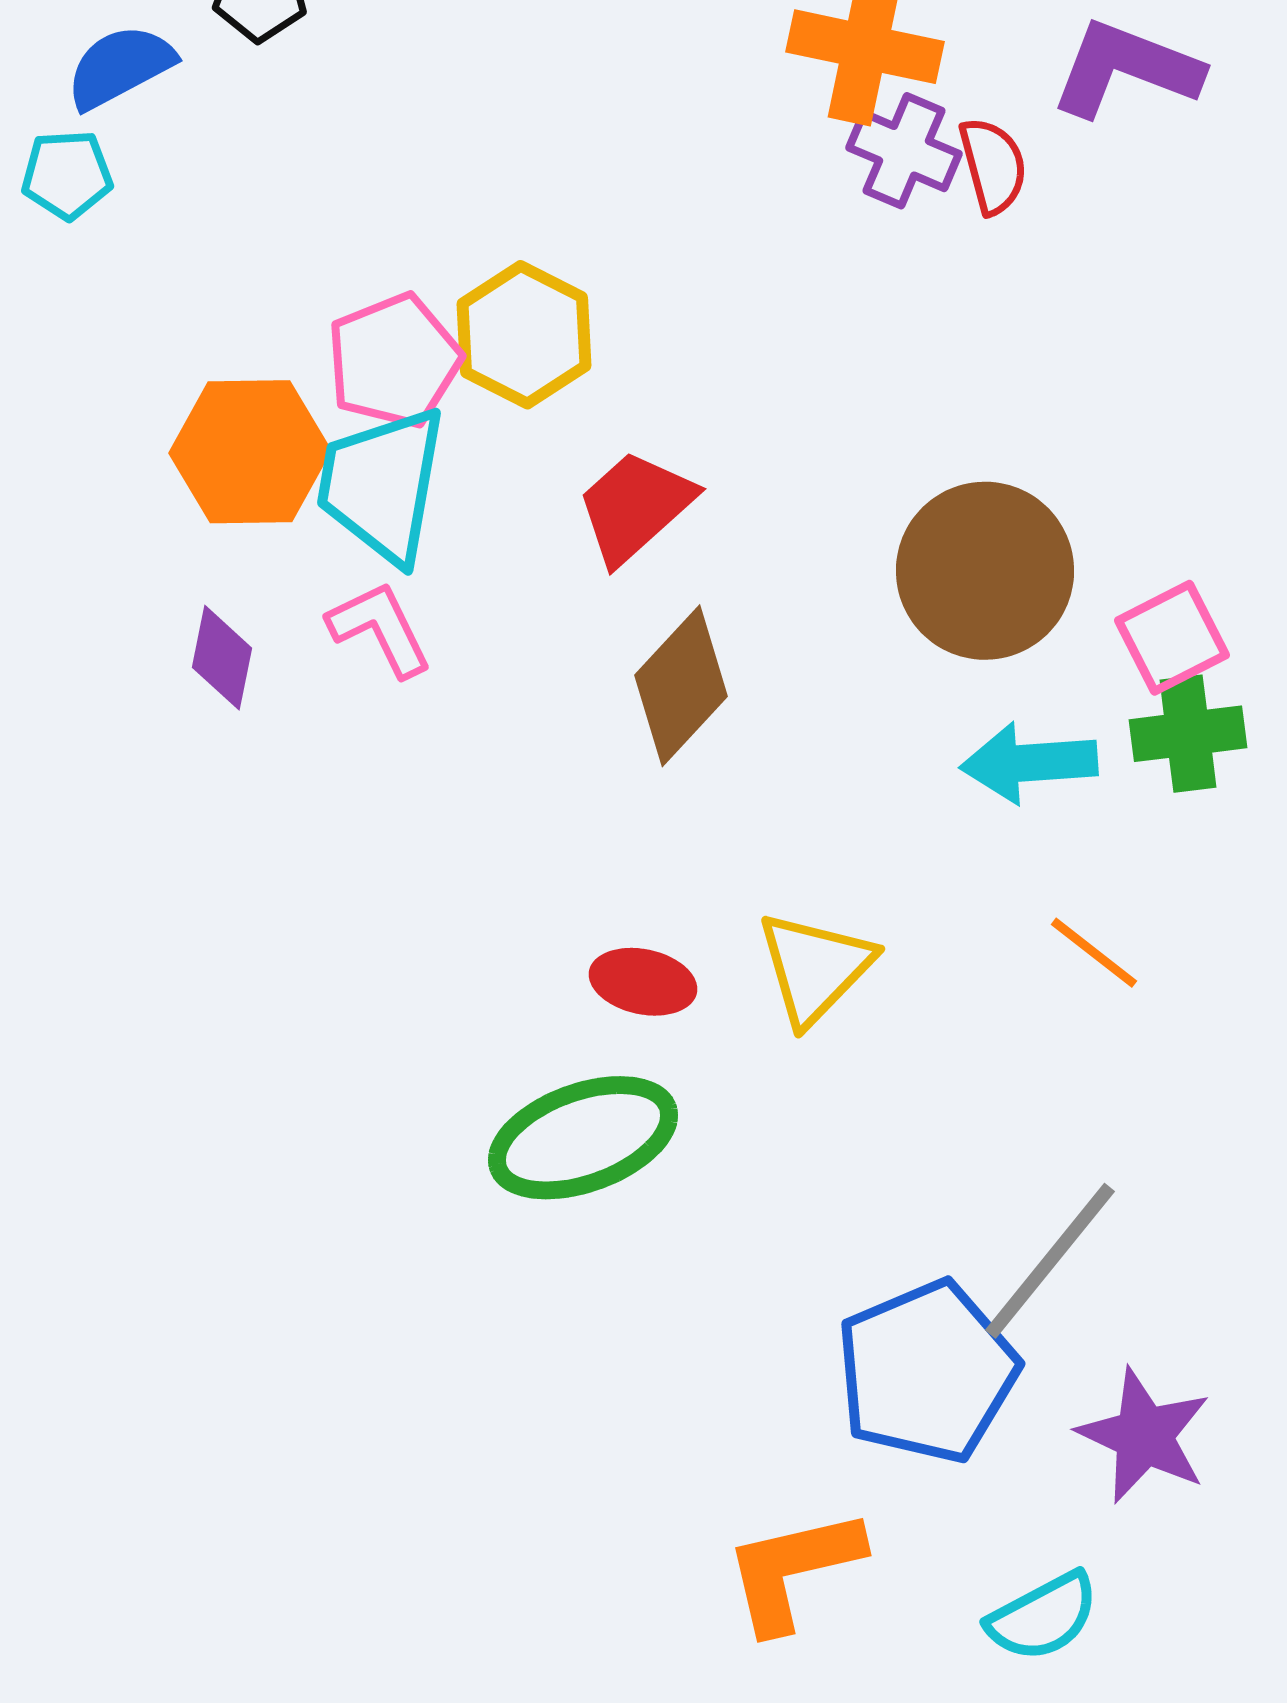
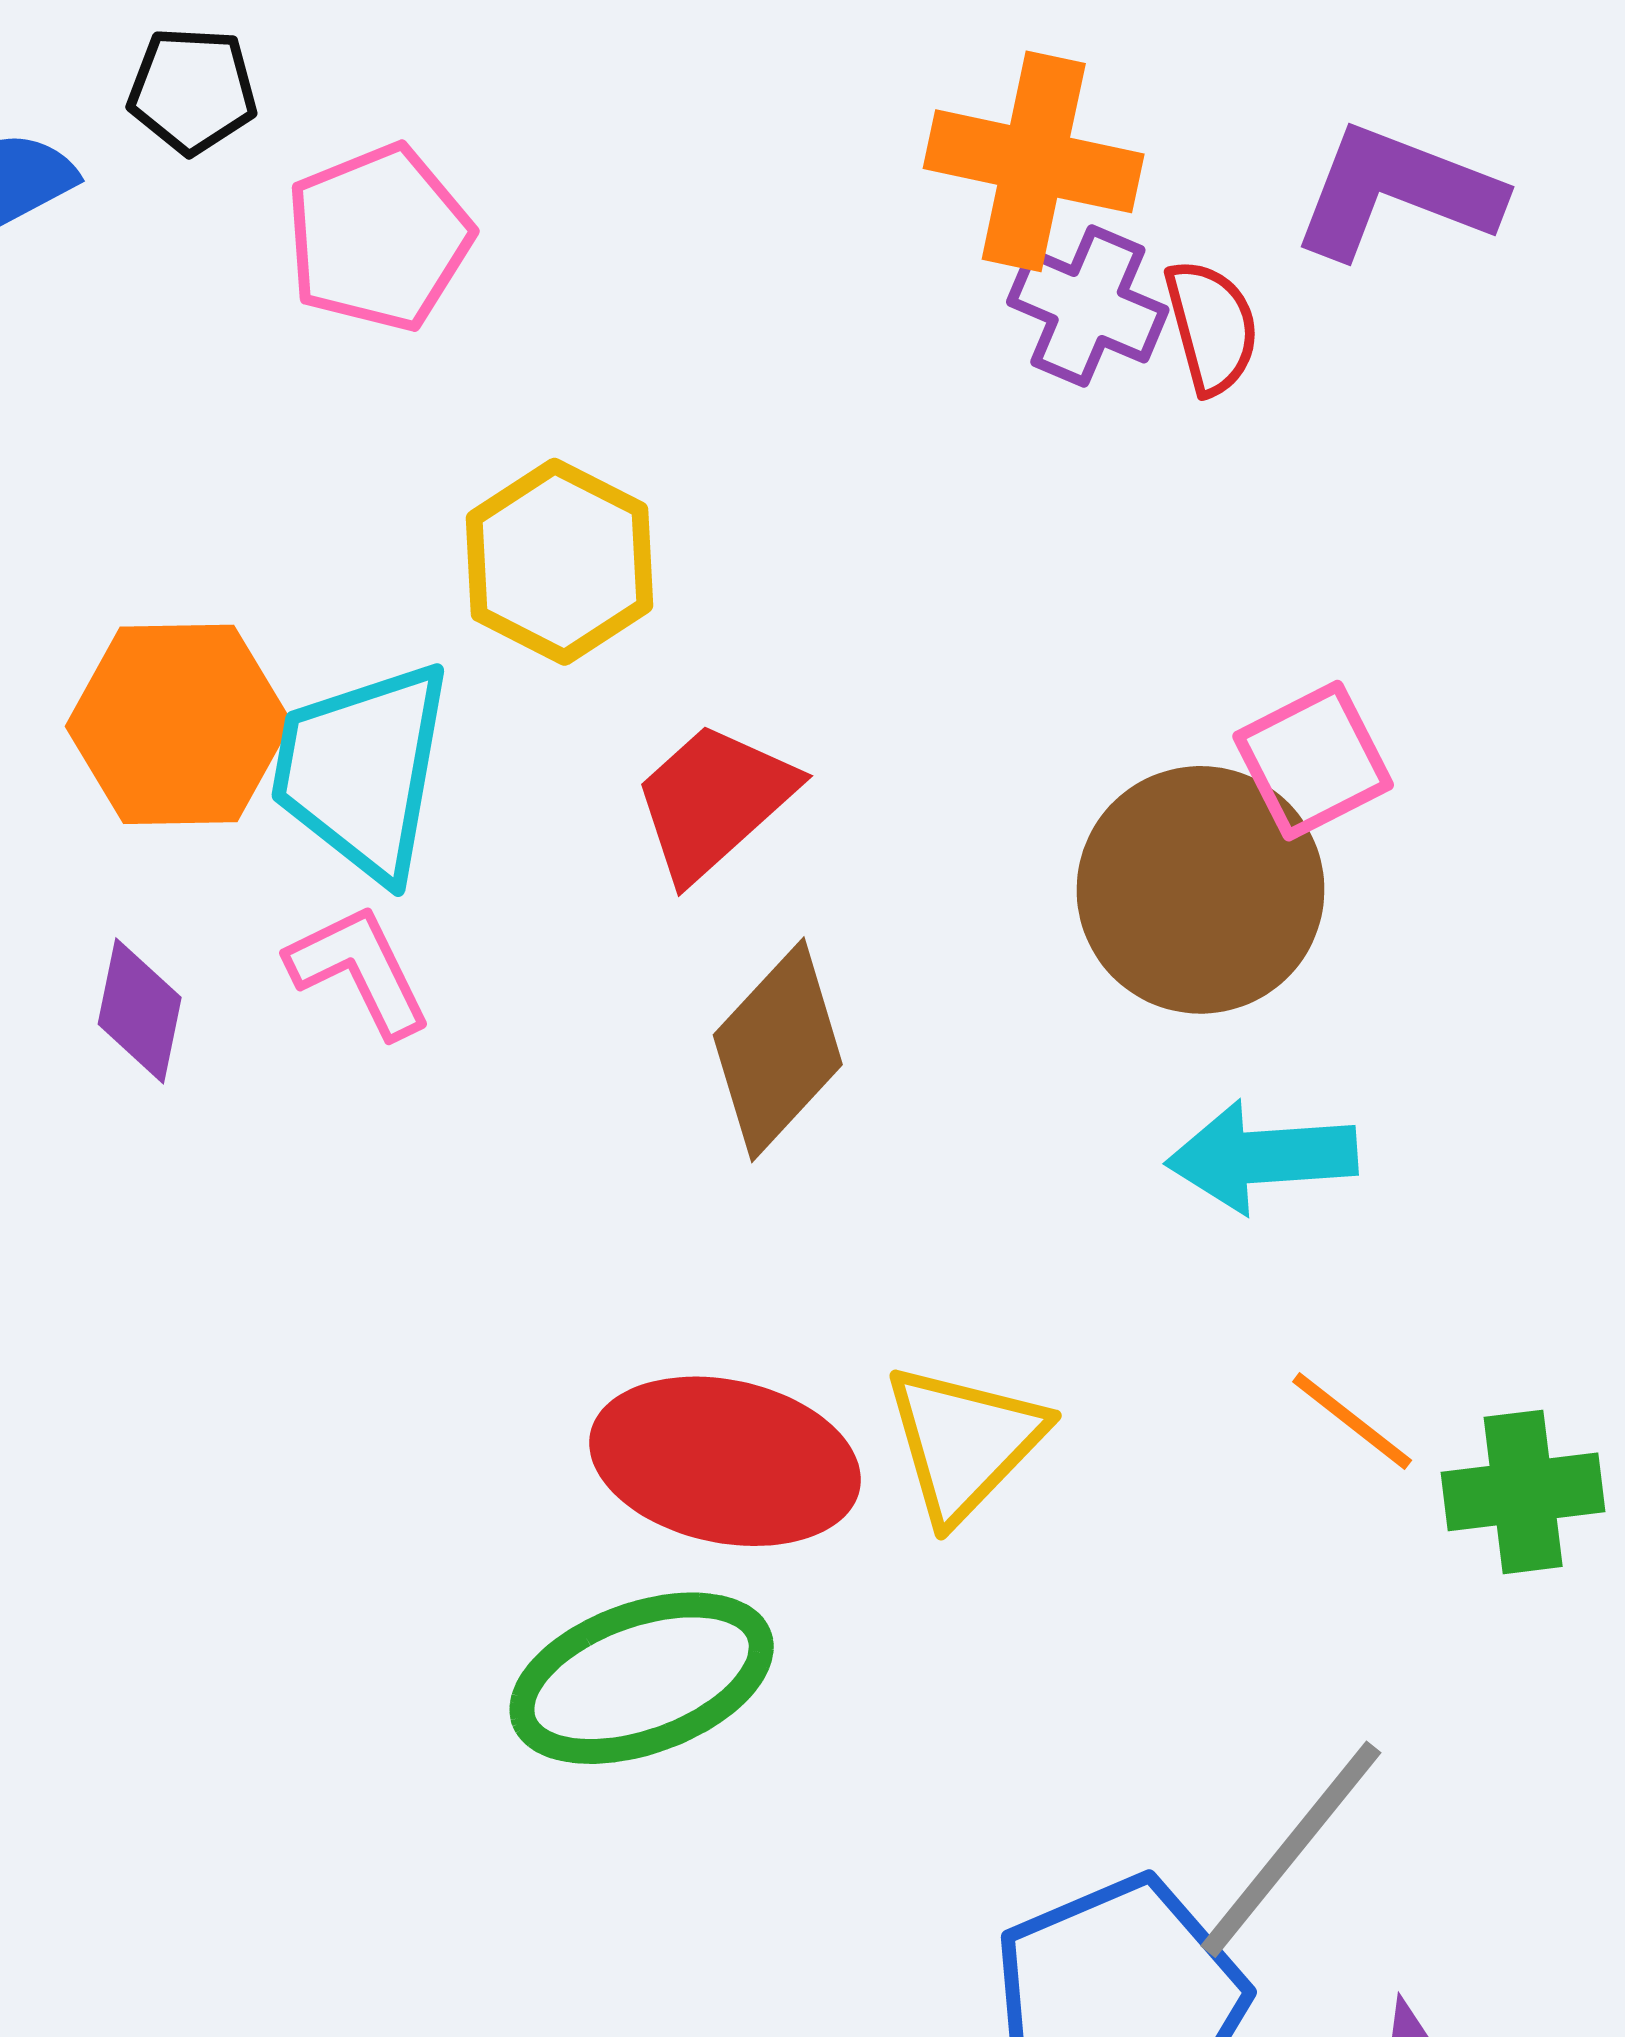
pink pentagon: (394, 361) -> (379, 238), moved
pink square: (1172, 638) -> (1313, 761), moved
green cross: (1188, 734) -> (1523, 1492), moved
red ellipse: (643, 982) -> (725, 1461), size x1.8

